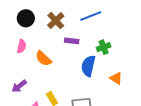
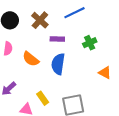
blue semicircle: (88, 66) -> (58, 64), moved

